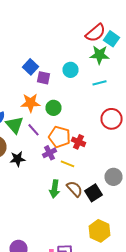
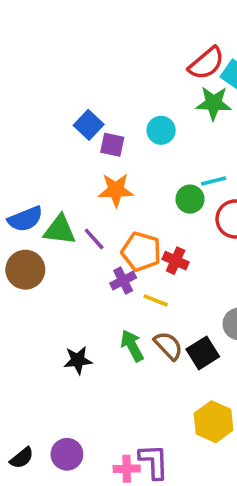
cyan line: (100, 83) -> (214, 181), moved
orange star: (30, 103) -> (116, 190), moved
green circle: (54, 108) -> (190, 199), moved
green triangle: (14, 125) -> (60, 230), turned -42
black star: (18, 159) -> (78, 360), moved
green arrow: (54, 189) -> (132, 346), turned 144

